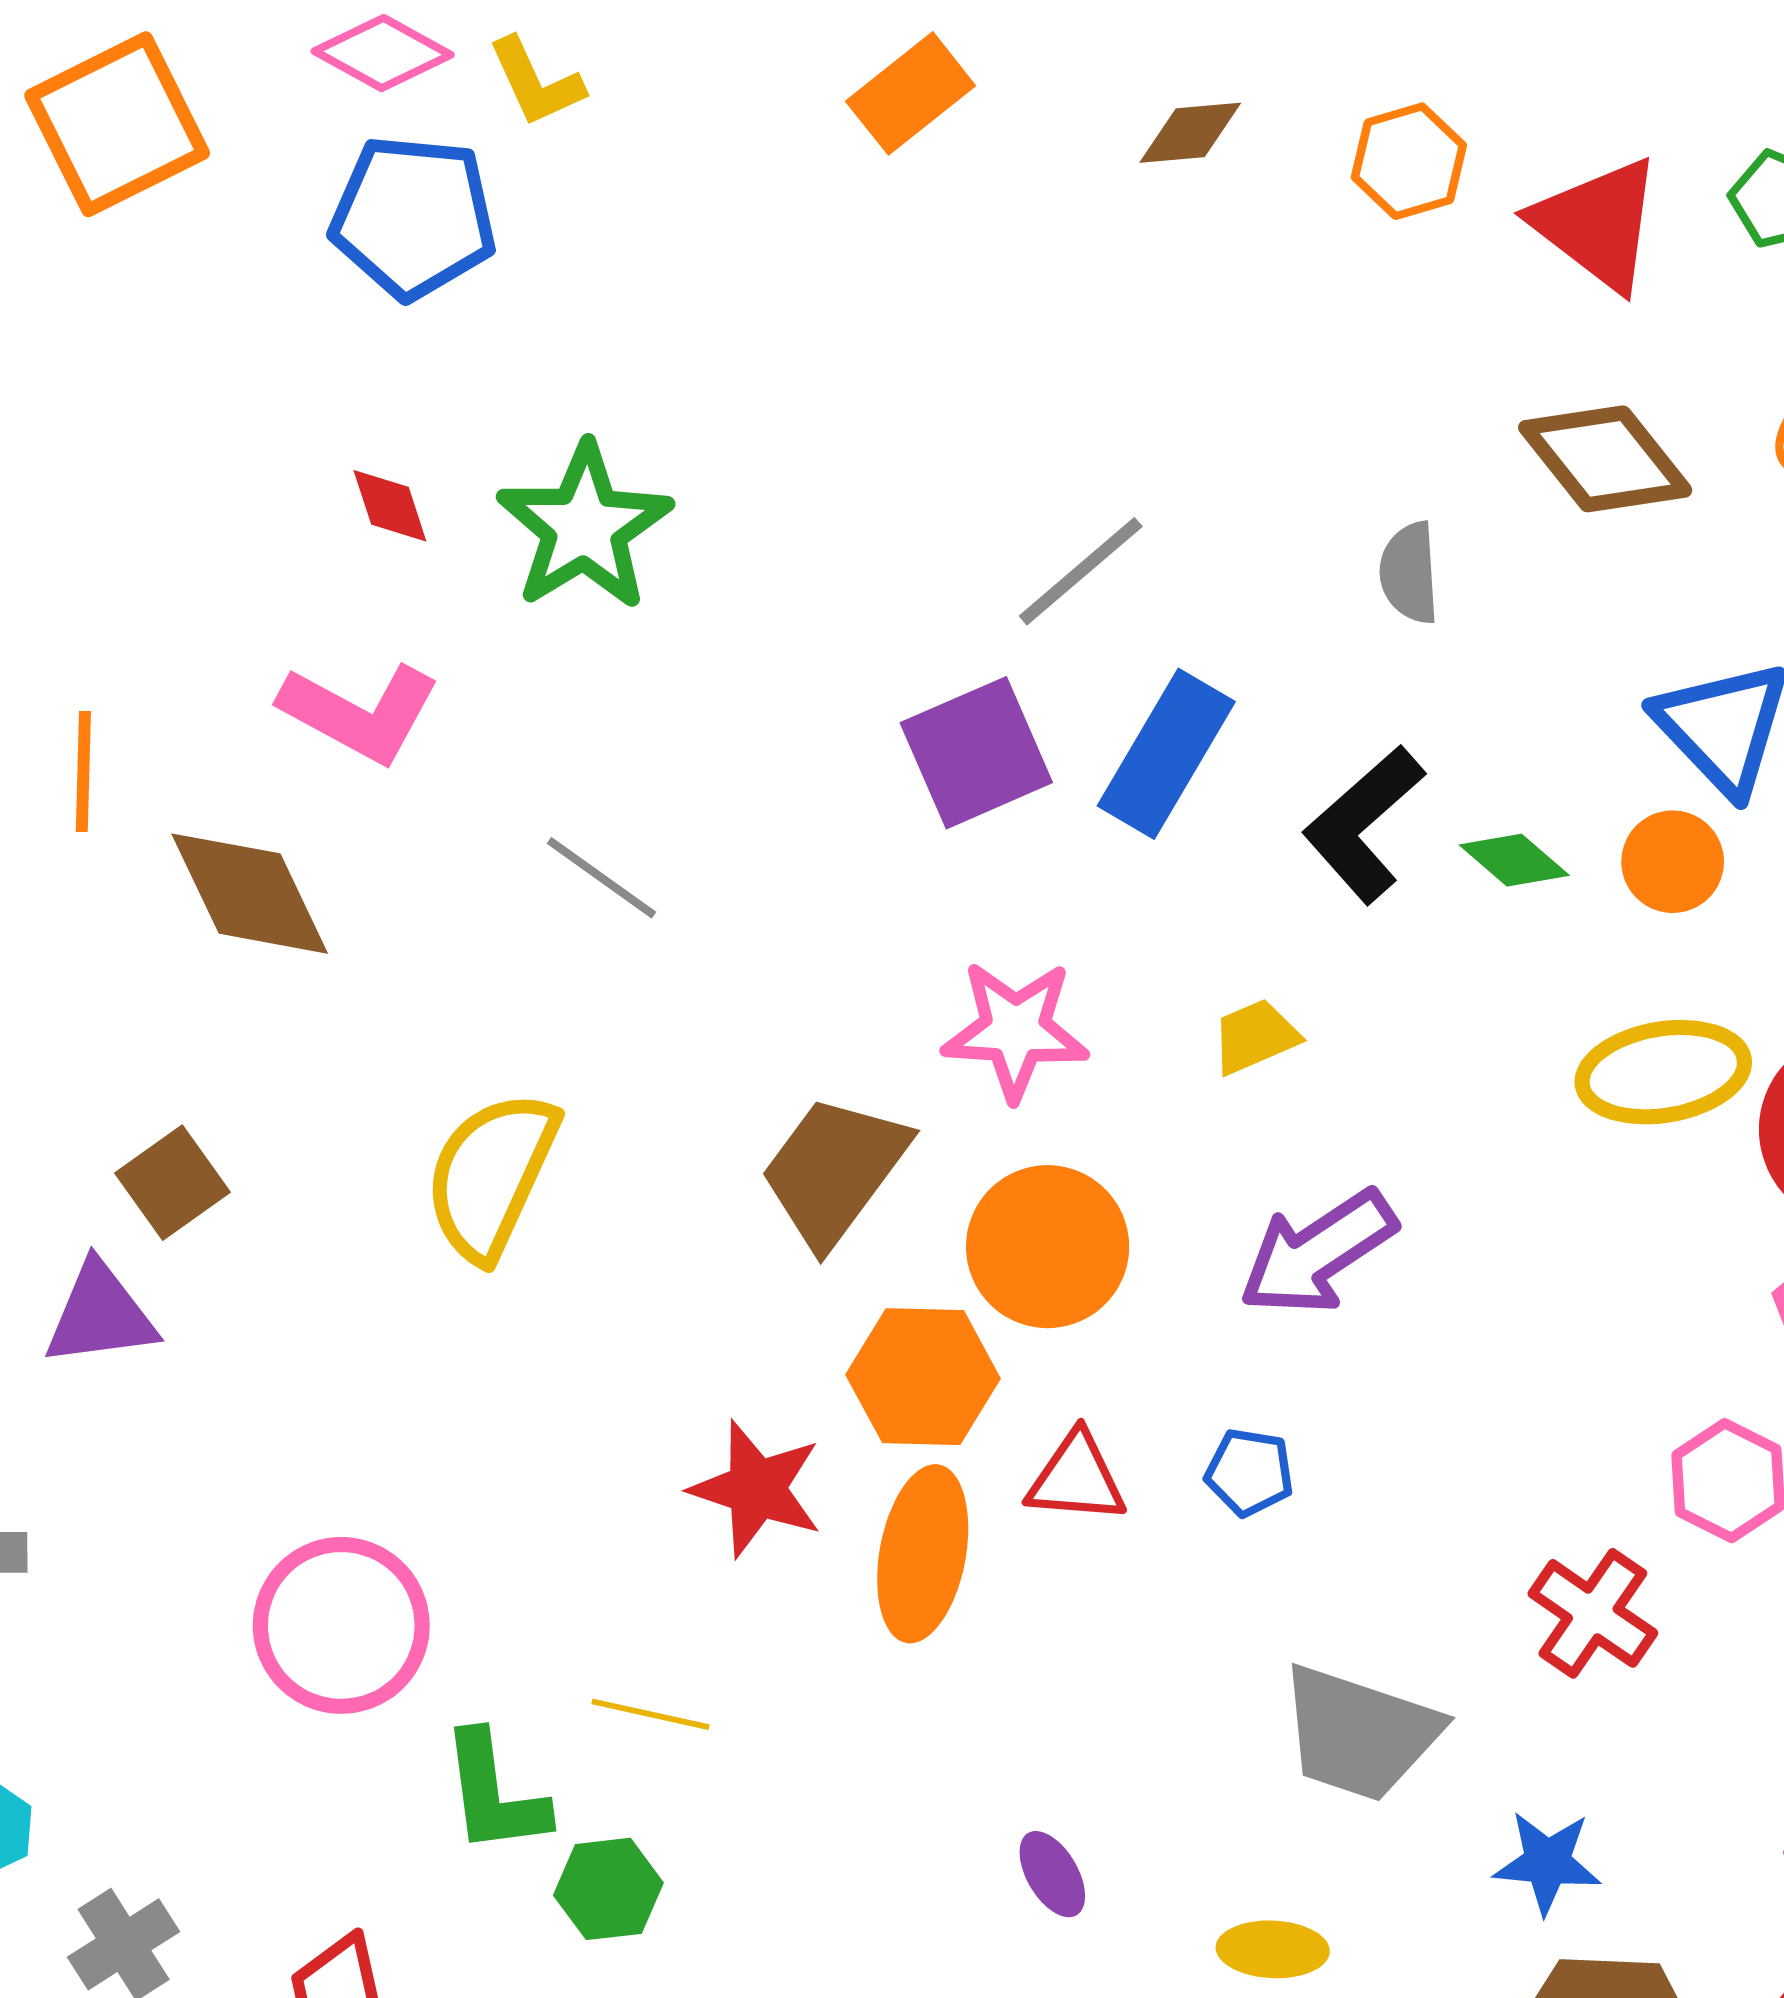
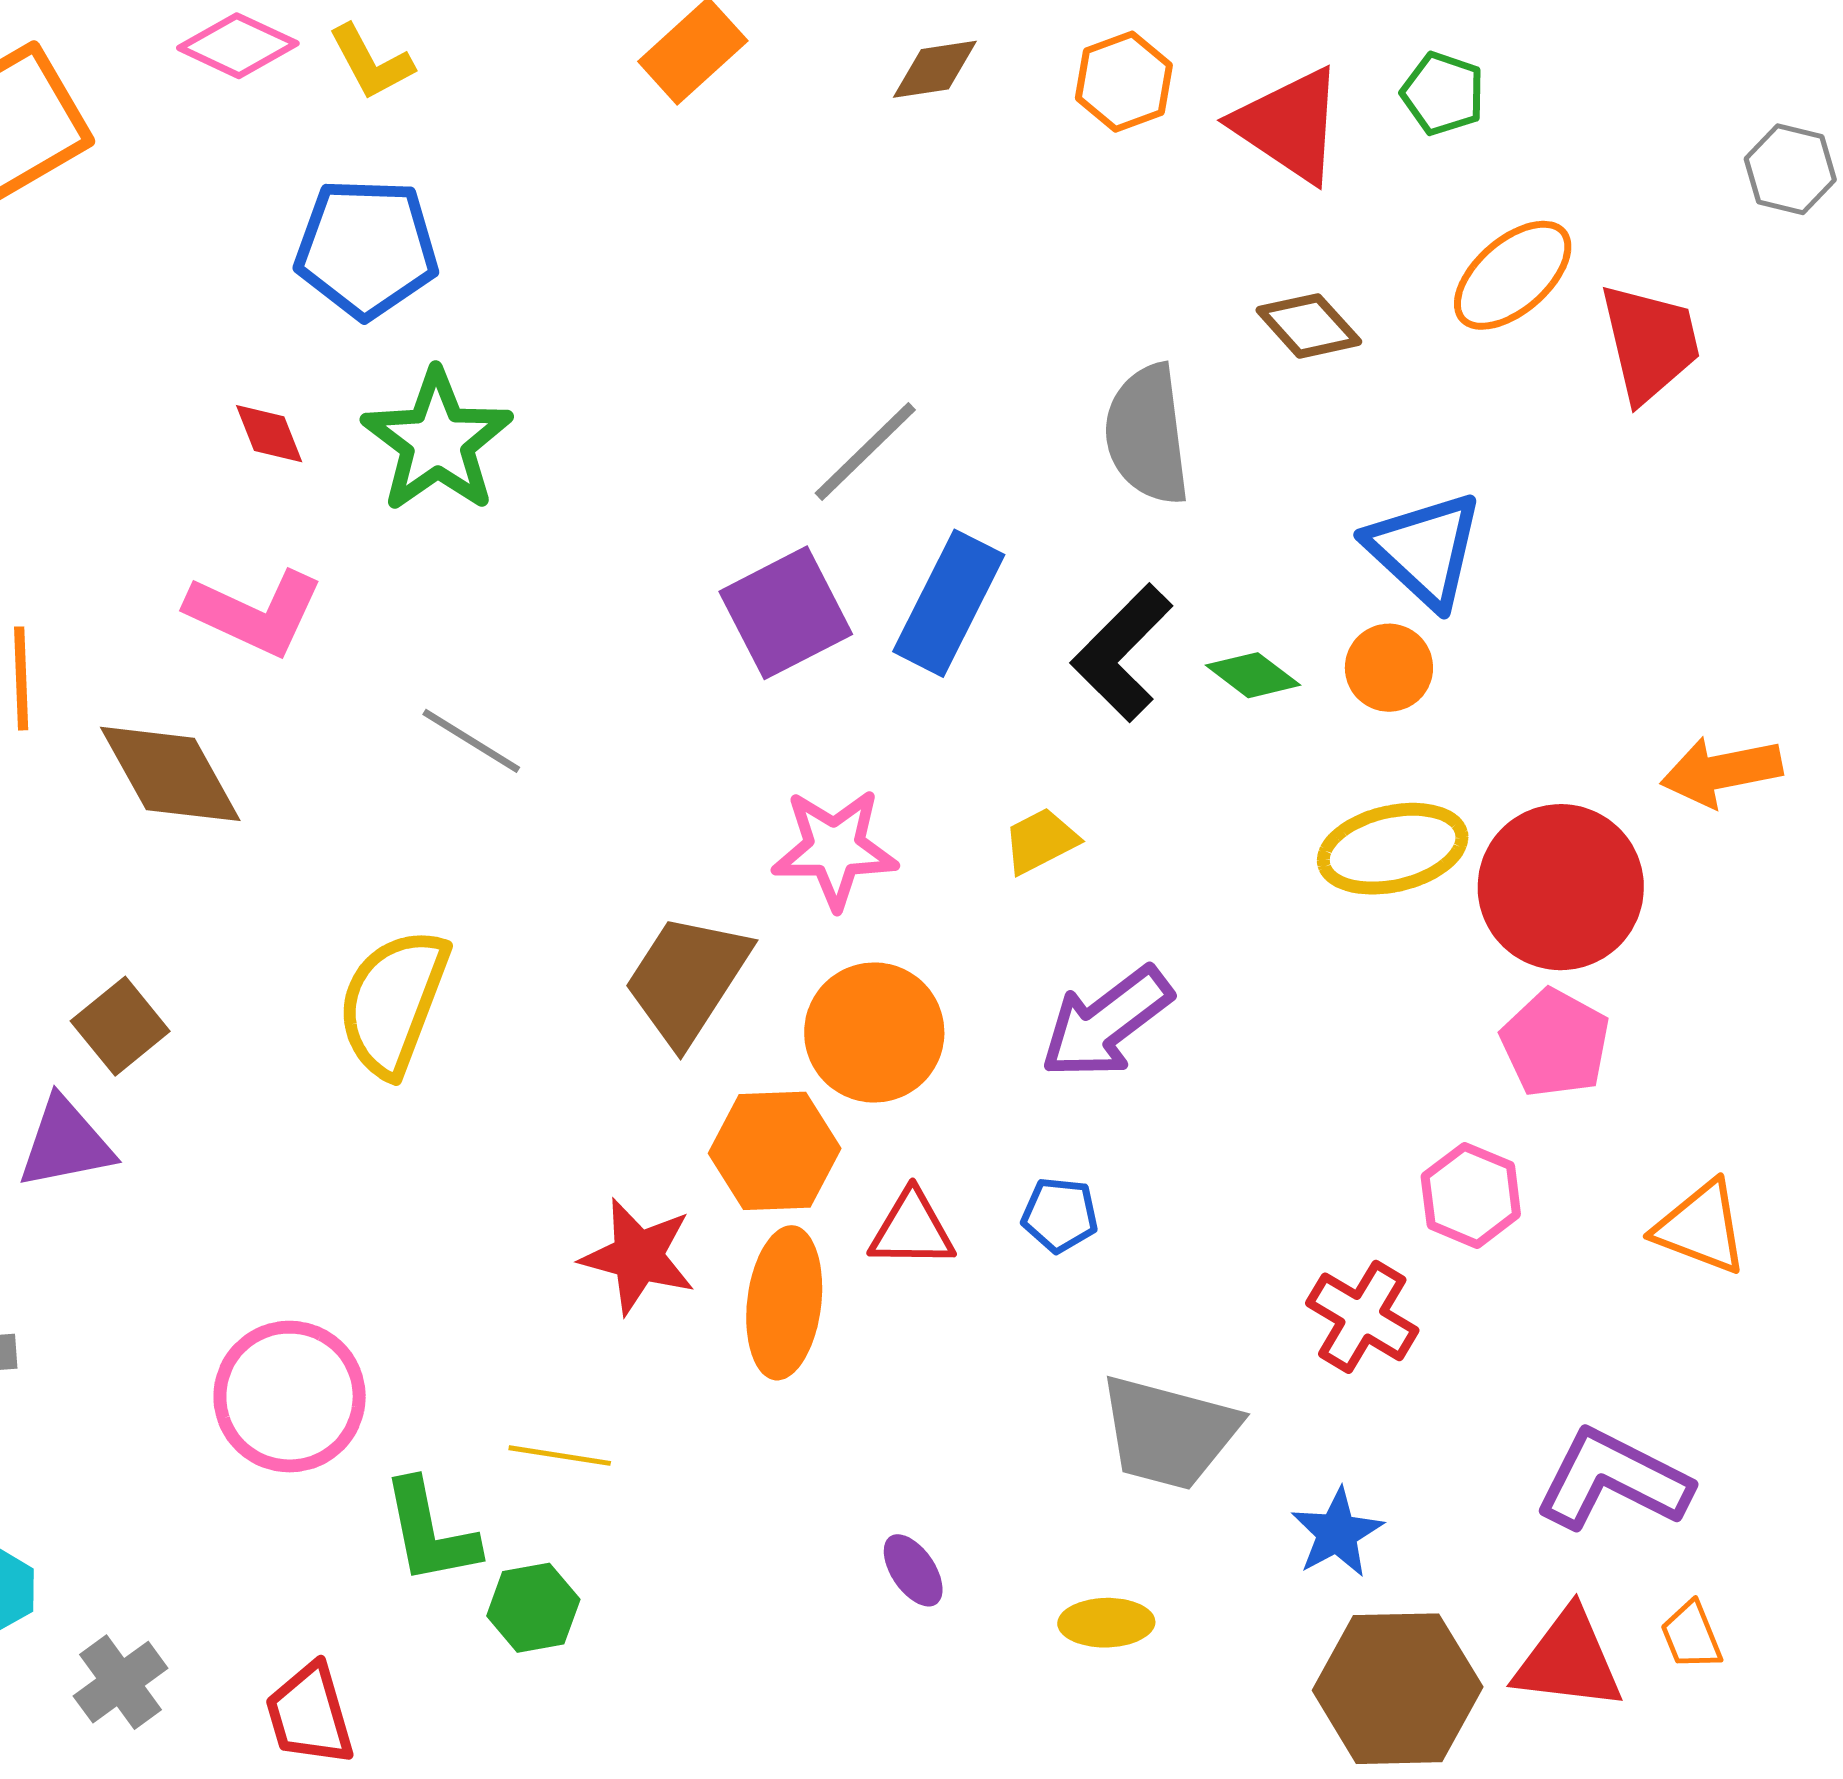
blue pentagon: (413, 217) -> (367, 248), moved
brown diamond: (1605, 459) -> (1309, 326), size x0.7
gray semicircle: (1409, 573) -> (1147, 435), size x1.6
blue star: (1547, 1862) -> (1337, 1533), turned -30

